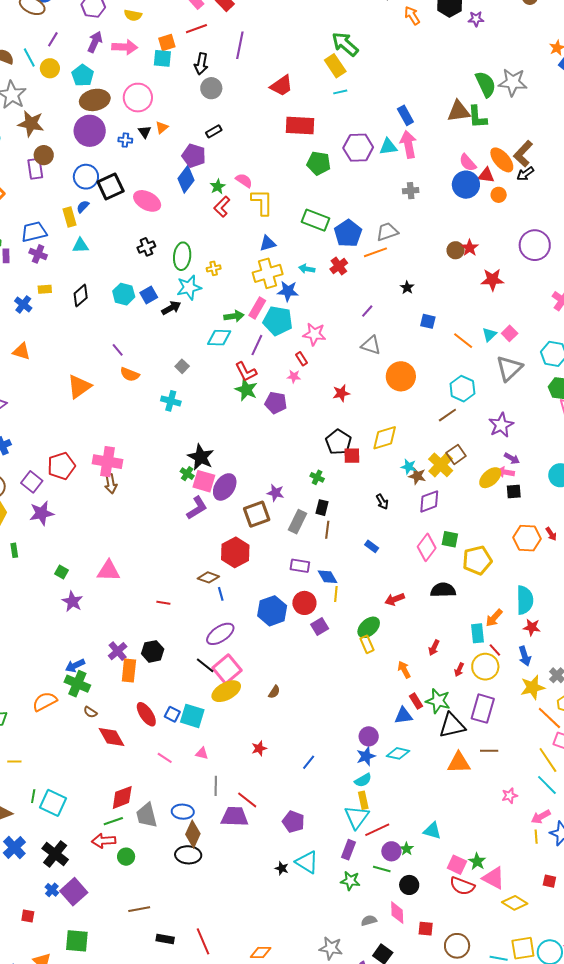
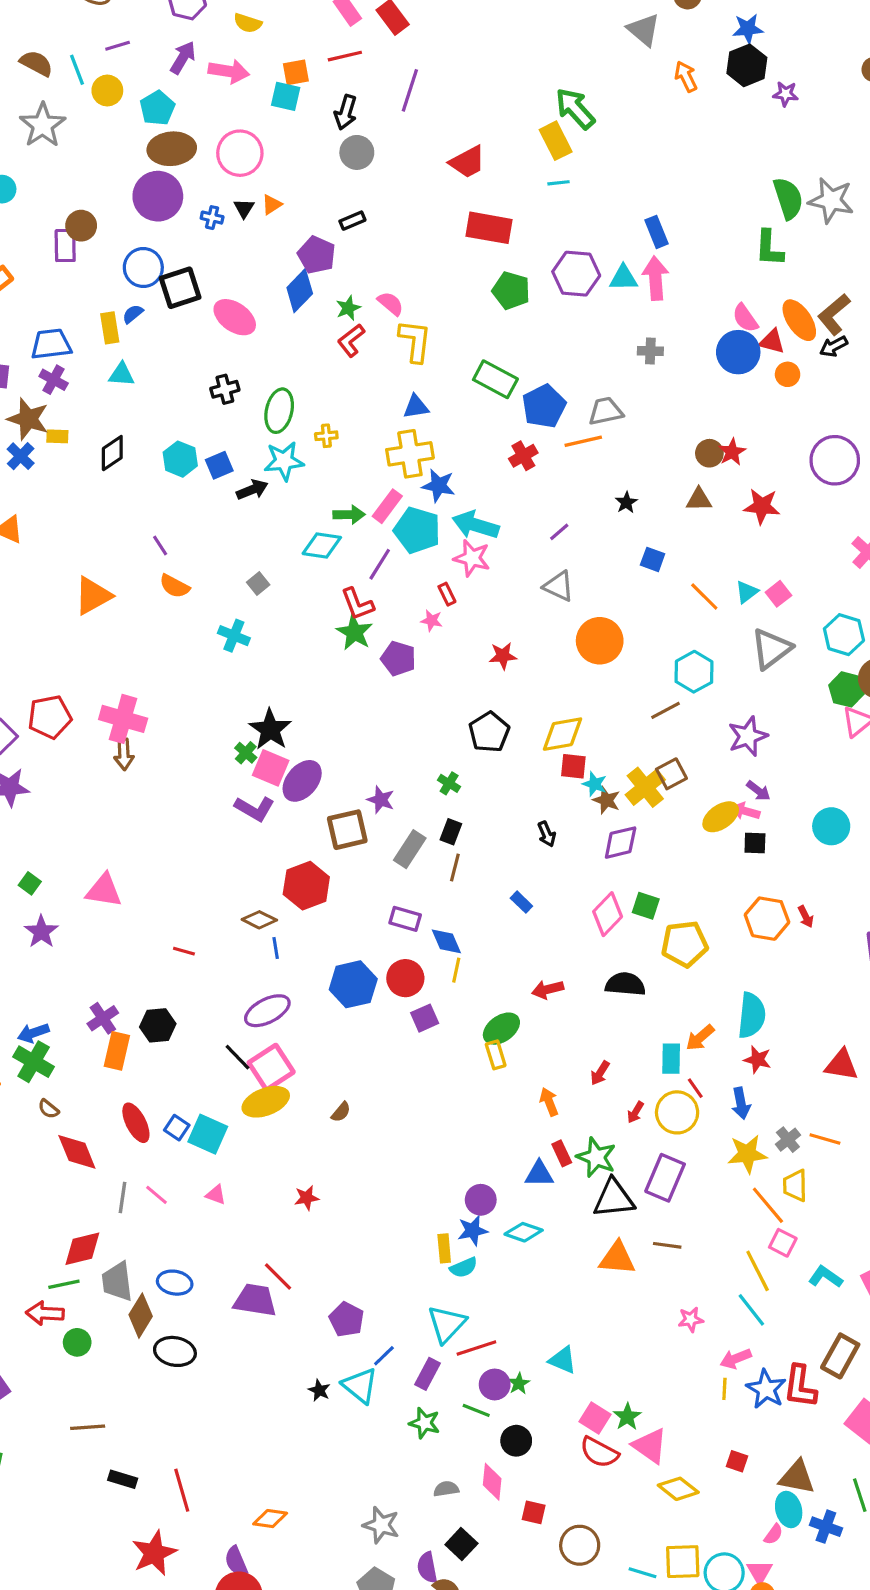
purple line: (53, 39) -> (118, 46), turned 35
brown triangle: (459, 111) -> (699, 500), moved, size x0.7
brown star: (31, 124) -> (28, 419), moved
cyan arrow: (307, 269) -> (476, 525), moved, size x1.8
red square: (352, 456) -> (573, 766), moved
purple L-shape: (197, 508) -> (255, 809), turned 55
blue line: (309, 762) -> (384, 1356), moved
gray line: (216, 786) -> (122, 1197), moved
yellow rectangle: (363, 800) -> (444, 1248), moved
brown diamond: (193, 834) -> (141, 1316), moved

